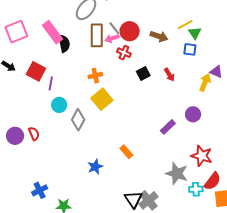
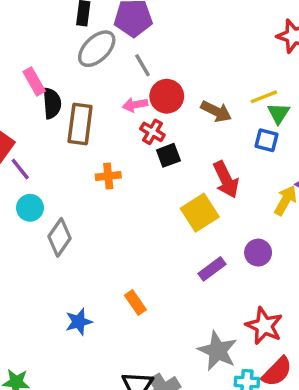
gray line: (114, 28) -> (143, 65), moved
pink rectangle: (52, 32) -> (34, 81), size x0.7
brown rectangle: (97, 35) -> (80, 124), moved
black square: (143, 73) -> (168, 155), moved
red arrow: (169, 75) -> (226, 180), size x1.5
orange cross: (95, 76) -> (108, 176), moved
purple line: (51, 83) -> (20, 169), turned -56
yellow square: (102, 99) -> (200, 213), moved

